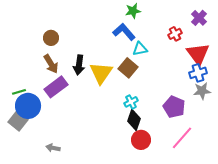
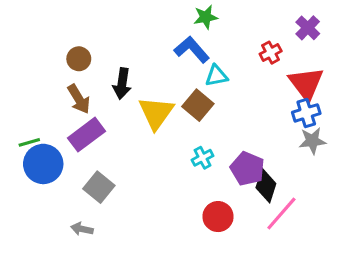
black arrow: (79, 65) -> (122, 84), moved
purple pentagon: (174, 107) -> (247, 169), moved
black diamond: (134, 120) -> (266, 186), moved
gray square: (18, 121) -> (99, 187), moved

